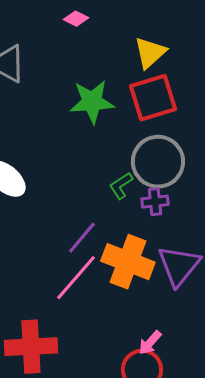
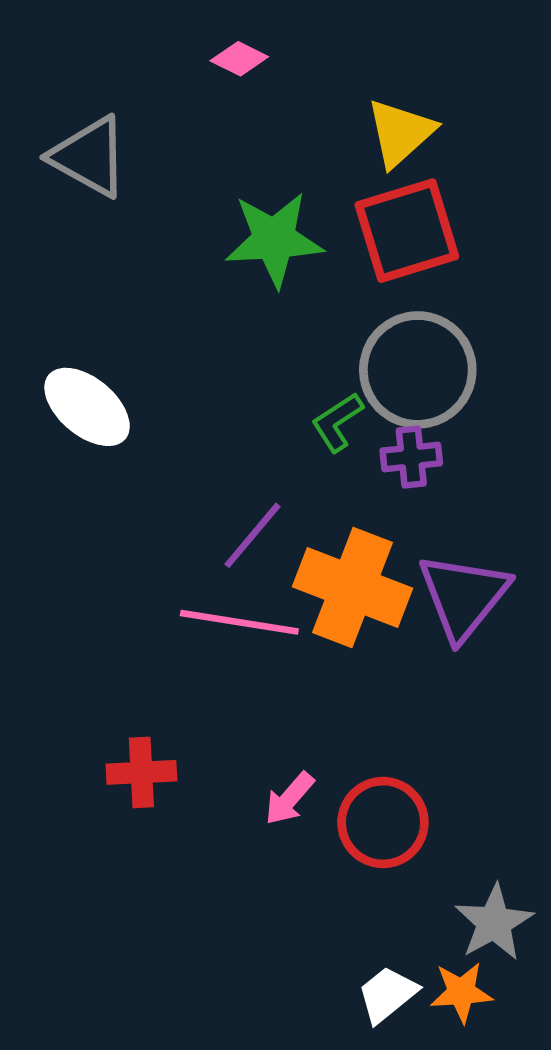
pink line: (76, 278) -> (239, 622), turned 58
pink arrow: (150, 343) -> (289, 799), moved
red cross: (31, 347) -> (141, 772), size x0.6

